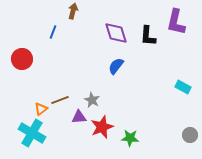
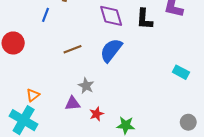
blue semicircle: (116, 66) -> (111, 50), size x1.4
brown line: (60, 100) -> (73, 49), moved
red star: (102, 127) -> (97, 114), size x0.6

